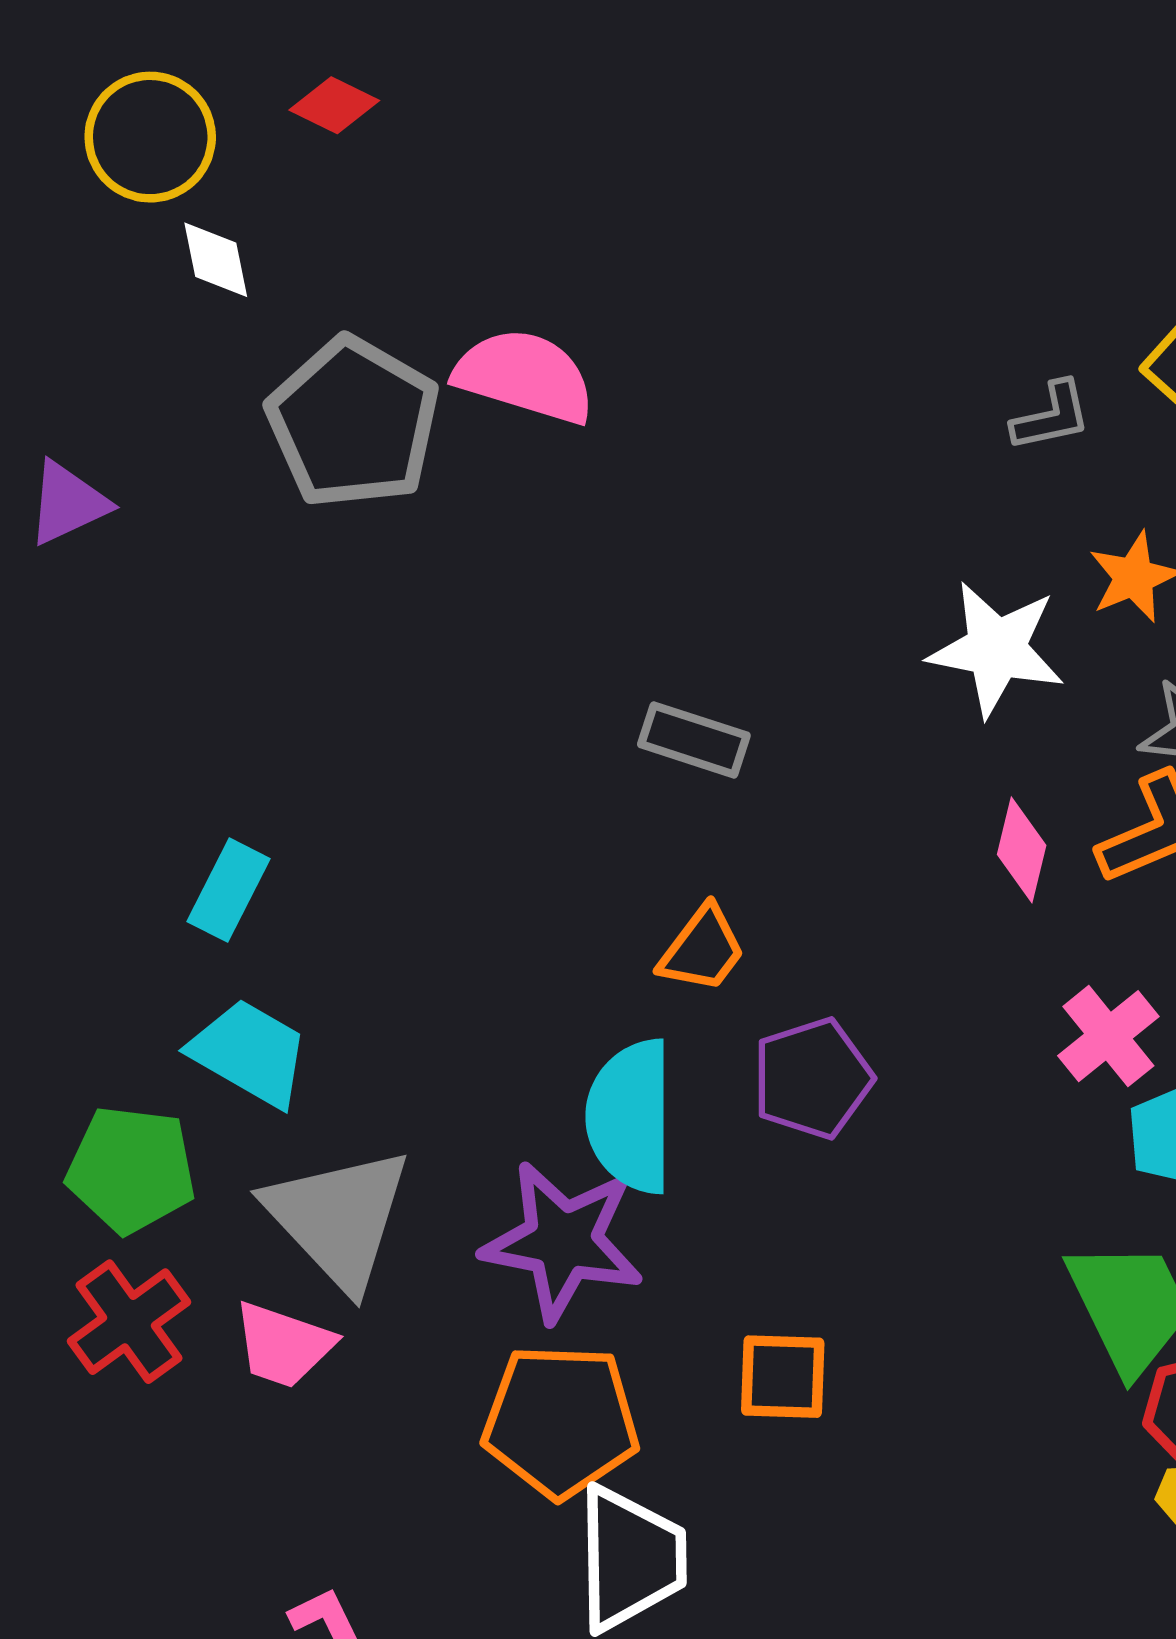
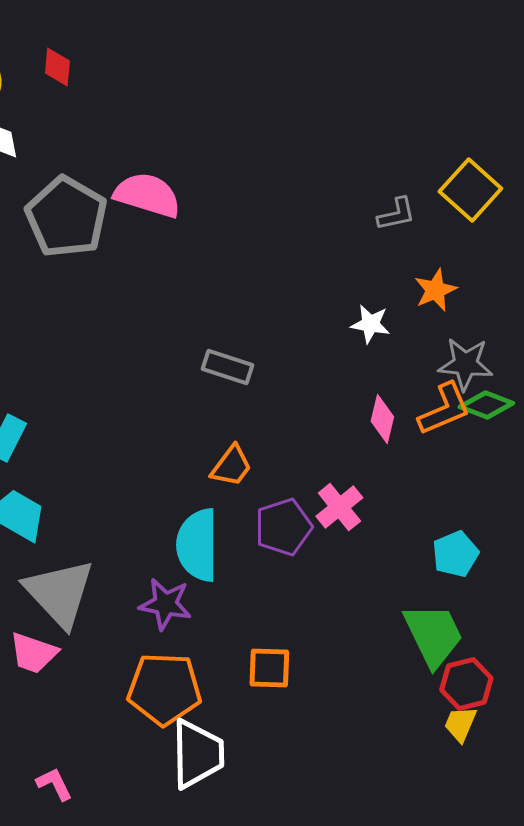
red diamond: (334, 105) -> (57, 67), turned 69
white star: (996, 649) -> (370, 324), size x0.6
pink cross: (1108, 1036) -> (339, 507), moved
purple star: (563, 1241) -> (165, 604), size x0.7

